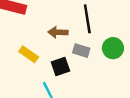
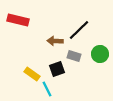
black line: (87, 19) -> (79, 30), turned 55
yellow rectangle: (29, 54) -> (32, 74), moved

